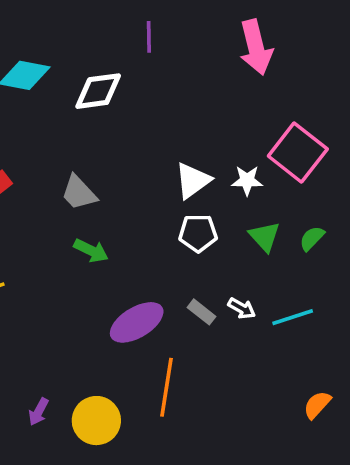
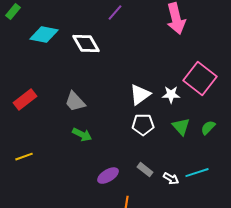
purple line: (149, 37) -> (115, 13), turned 42
white diamond: (98, 91) -> (86, 44), turned 68
white arrow: (242, 308) -> (171, 179), moved
purple ellipse: (137, 322) -> (108, 176), size x0.7

